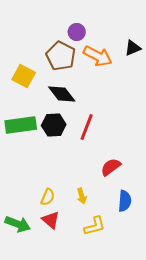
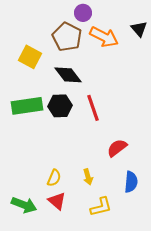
black triangle: (133, 48) -> (139, 29), turned -48
red line: (87, 127) -> (93, 108), turned -40

